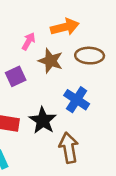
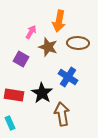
orange arrow: (65, 27) -> (59, 21), turned 115
purple square: (16, 76) -> (21, 59), turned -35

